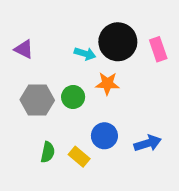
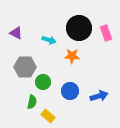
cyan arrow: (85, 54) -> (49, 40), moved
green circle: (73, 97) -> (43, 82), moved
yellow rectangle: (79, 157) -> (48, 116), moved

